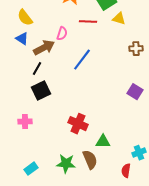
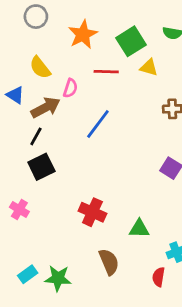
yellow semicircle: (25, 18) -> (40, 68), moved
pink cross: (25, 122) -> (19, 209), turned 32
green triangle: (103, 142) -> (139, 229), moved
green star: (66, 164) -> (58, 278), moved

